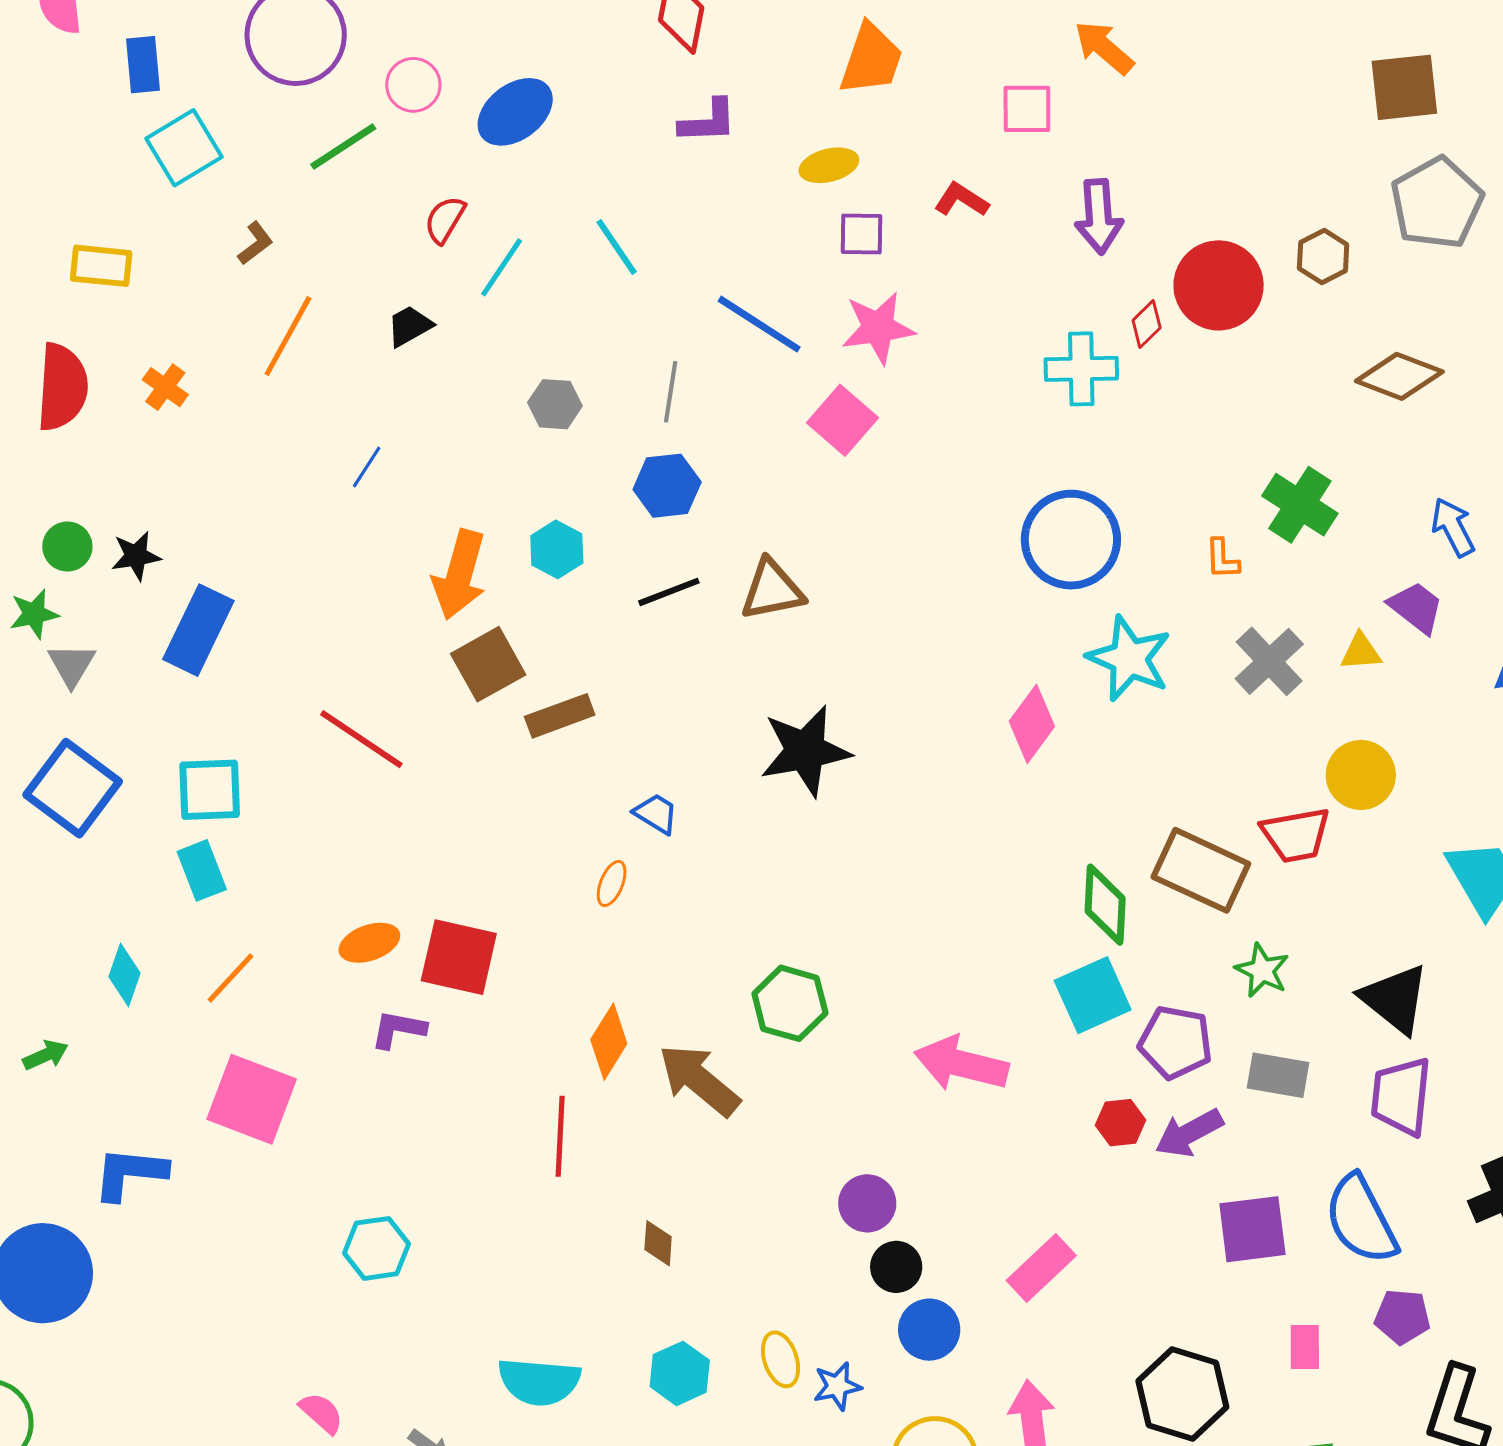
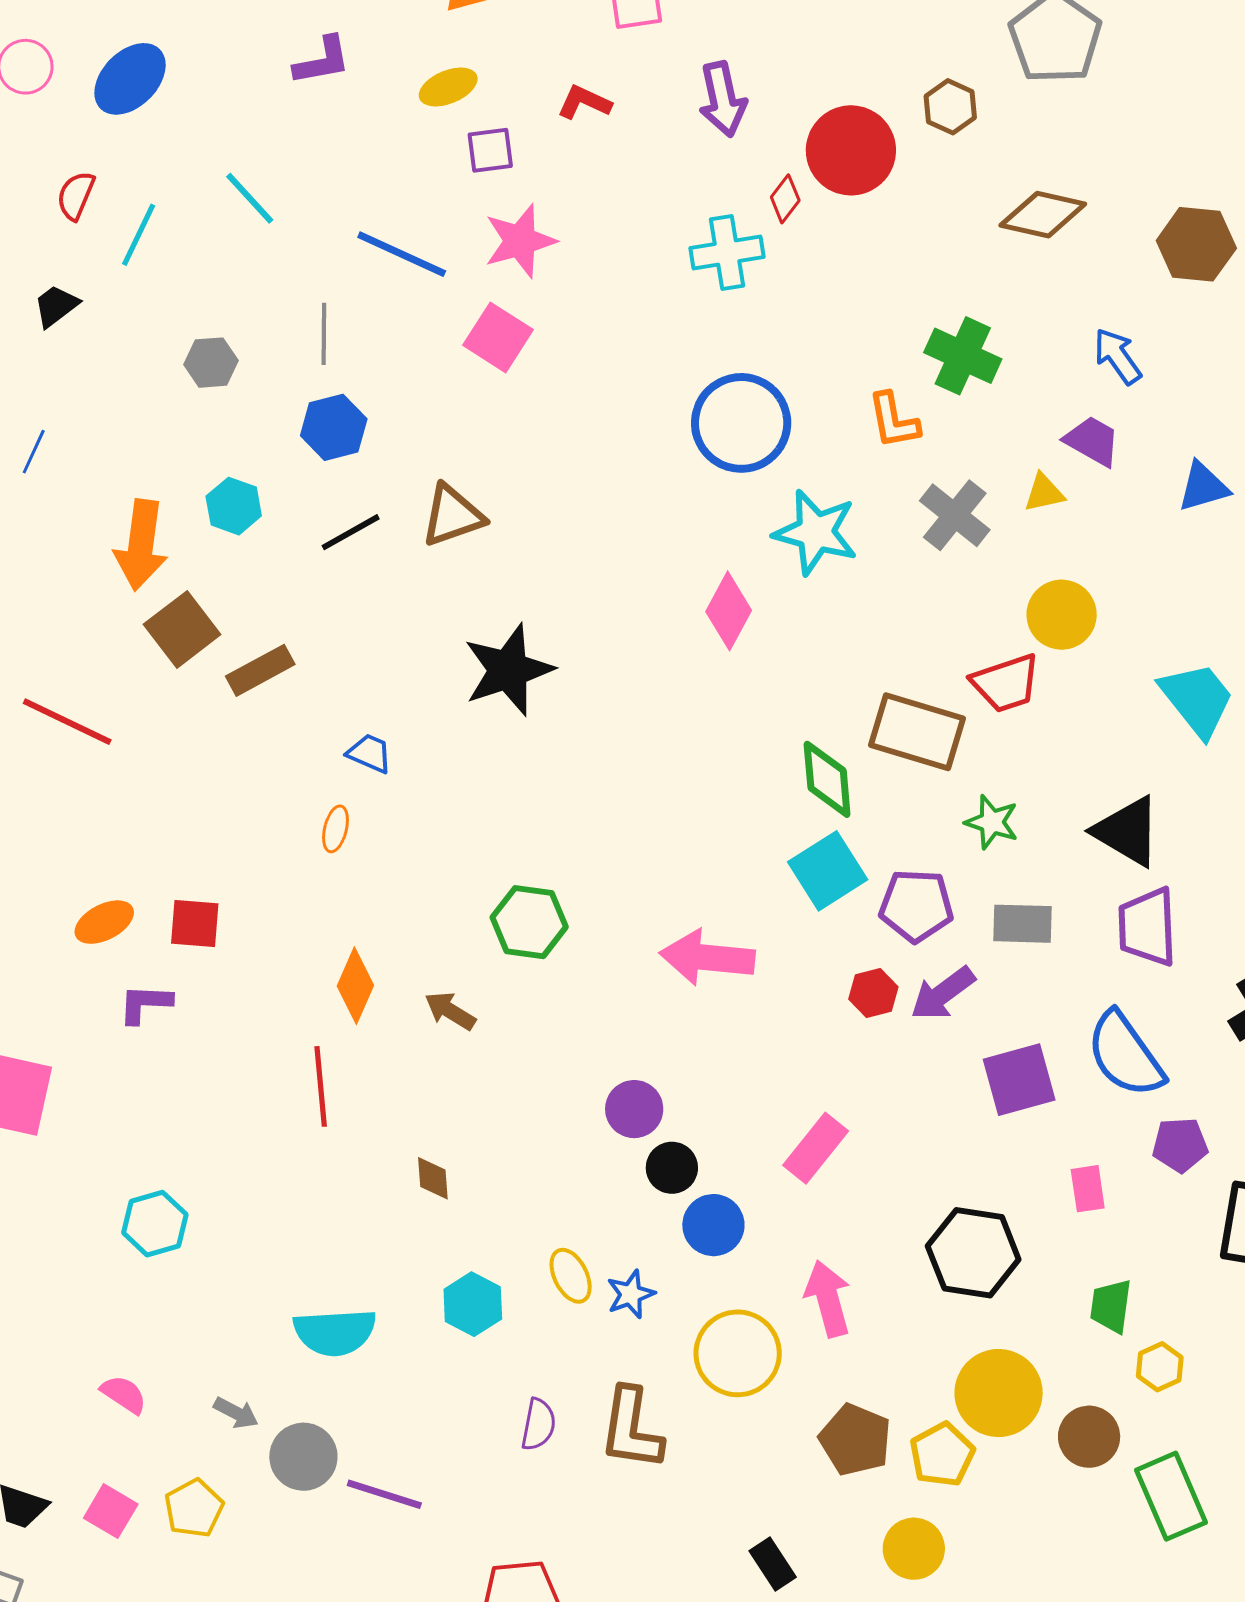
orange L-shape: (1222, 559) -> (894, 421), size x1.4
red square: (459, 957) -> (195, 924), size x0.7
brown arrow: (699, 1080) -> (450, 1011), size x0.6

